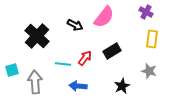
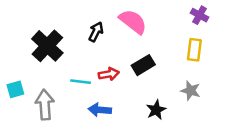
purple cross: (146, 12) -> (200, 15), moved
pink semicircle: (104, 17) -> (133, 22), turned -90
black arrow: (75, 25) -> (96, 32), turned -91
red arrow: (85, 58) -> (109, 74), turned 42

